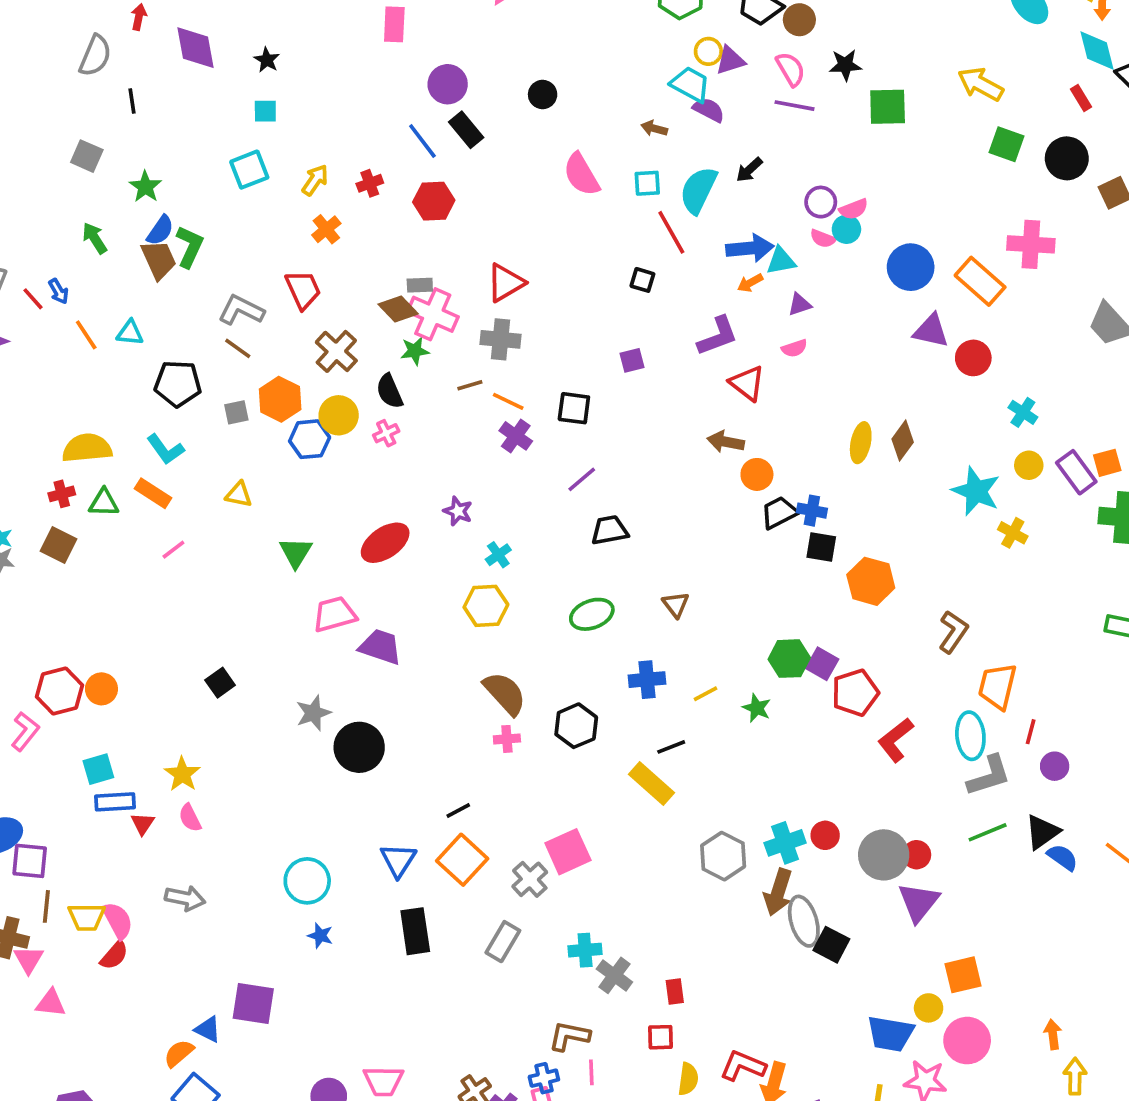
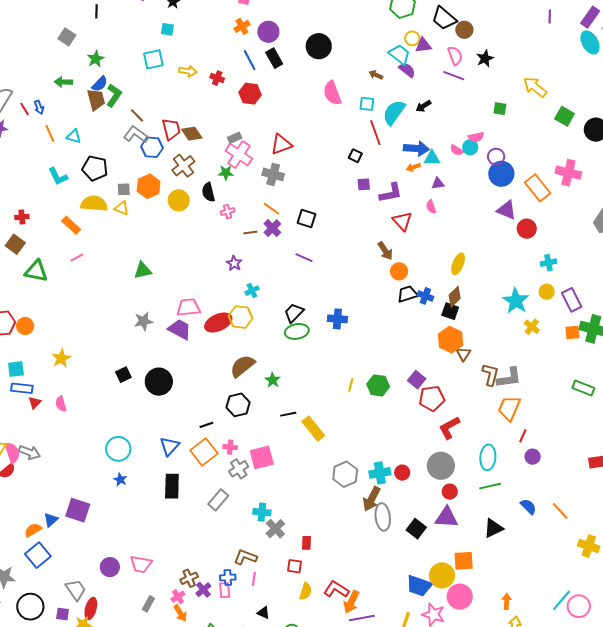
black star: (845, 65) -> (485, 59), turned -30
yellow arrow: (980, 84) -> (535, 87), moved
black circle: (543, 95) -> (319, 46), size x1.6
green square: (888, 107) -> (500, 109), moved, size x0.6
yellow arrow: (315, 180) -> (188, 71), turned 54
red cross: (370, 183) -> (217, 78), turned 32
purple circle: (821, 202) -> (496, 157), moved
orange cross: (326, 229) -> (242, 26), moved
green arrow: (95, 238) -> (63, 82), turned -66
gray rectangle: (420, 285) -> (235, 138), turned -32
brown diamond: (398, 309) -> (192, 134), moved
brown line: (238, 348) -> (137, 115), moved
pink semicircle: (794, 348) -> (431, 207), turned 80
purple square: (632, 360) -> (364, 184), moved
brown line: (470, 385) -> (250, 233), moved
cyan cross: (1023, 412) -> (548, 263), turned 35
pink cross: (386, 433) -> (228, 212), moved
blue hexagon: (310, 439) -> (152, 147), moved
brown diamond: (903, 441) -> (455, 297), moved
brown arrow: (726, 442) -> (385, 251), turned -144
yellow semicircle: (87, 448) -> (94, 204), moved
cyan L-shape: (165, 449) -> (58, 176), moved
orange square: (1107, 463) -> (572, 332), moved
purple line: (582, 479) -> (304, 258), turned 54
yellow triangle: (239, 494) -> (122, 208), moved
green triangle: (104, 503) -> (36, 271), moved, size x1.4
black trapezoid: (609, 530) -> (294, 313), moved, turned -45
red ellipse: (385, 543) -> (218, 322), moved
black square: (821, 547) -> (450, 311), moved
green triangle: (296, 552) -> (143, 270), turned 36
brown triangle: (676, 605) -> (463, 354), moved
pink trapezoid: (335, 614) -> (188, 307), moved
brown L-shape: (953, 632) -> (490, 375), turned -30
green hexagon: (789, 659) -> (378, 385), moved
blue cross: (647, 680) -> (337, 319), moved
black square: (220, 683) -> (123, 375), moved
brown semicircle: (505, 693) -> (242, 366), turned -96
yellow line: (706, 694) -> (351, 385), turned -56
green star: (757, 708) -> (273, 380), moved
gray star: (313, 713) -> (143, 321), moved
black hexagon: (576, 726) -> (238, 405), moved
cyan ellipse: (970, 736) -> (488, 457), moved
pink cross: (507, 739) -> (230, 447), moved
black line: (671, 747) -> (288, 414), moved
yellow star: (182, 774) -> (61, 358), moved
gray L-shape: (989, 776) -> (509, 378), moved
black triangle: (1042, 832) -> (493, 528), moved
gray circle: (884, 855) -> (441, 466), moved
gray arrow: (185, 898) -> (30, 452), moved
purple triangle: (919, 902) -> (446, 517), turned 45
black square: (831, 945) -> (416, 529), moved
yellow circle: (929, 1008) -> (442, 575), size x1.6
blue triangle: (208, 1029) -> (51, 520), turned 42

